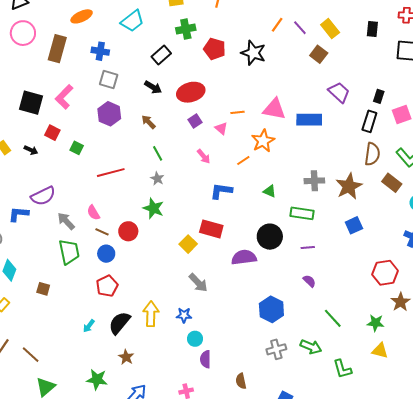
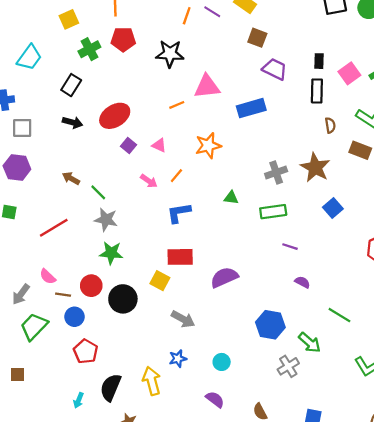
red pentagon: (215, 49) -> (123, 39), moved
brown square: (319, 54) -> (257, 38), moved
pink triangle: (274, 109) -> (207, 87), moved
orange line: (238, 112) -> (177, 105), moved
purple hexagon: (109, 114) -> (17, 168), moved
brown arrow: (149, 122) -> (71, 178), moved
orange star: (263, 141) -> (208, 146), turned 30
brown semicircle: (372, 154) -> (330, 125), size x0.6
orange line: (243, 160) -> (176, 176), moved
gray star: (157, 179) -> (106, 220), size x1.5
gray arrow: (66, 221) -> (21, 294), turned -84
black circle: (270, 237) -> (123, 299), moved
purple line: (308, 248) -> (290, 247), turned 40
green trapezoid: (69, 252) -> (34, 326), turned -108
yellow arrow: (151, 314) -> (152, 381), moved
cyan circle: (195, 339) -> (222, 362), moved
green arrow: (311, 347) -> (310, 343), moved, turned 35
purple semicircle: (205, 359) -> (215, 399), turned 144

